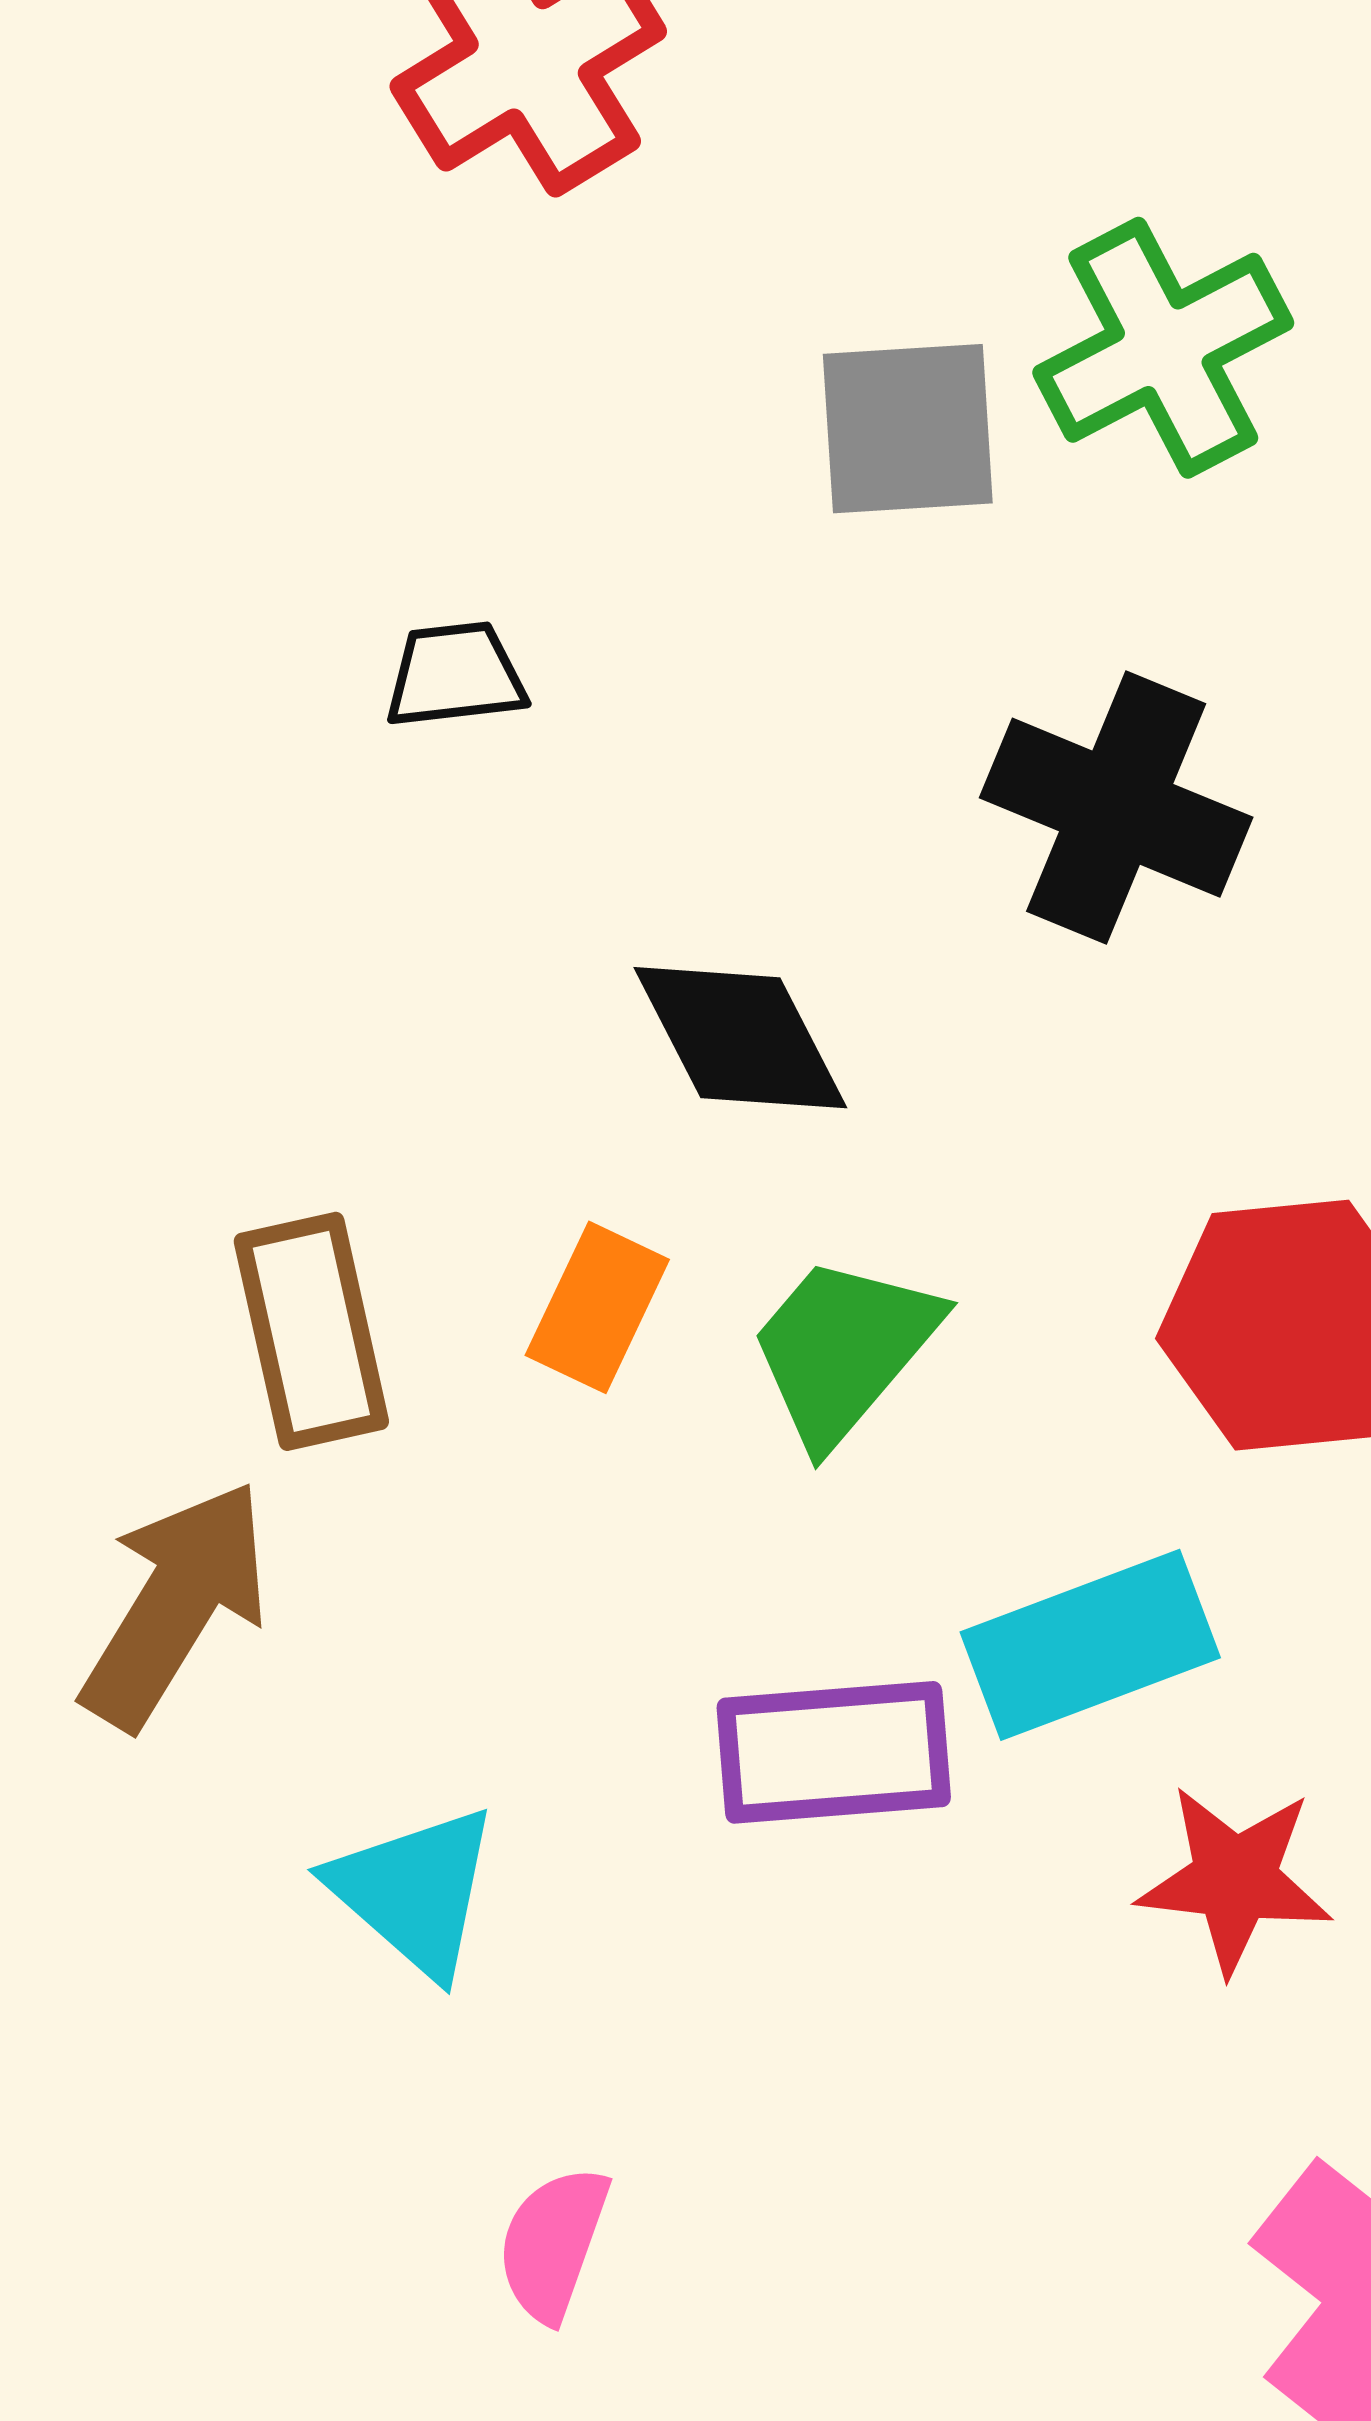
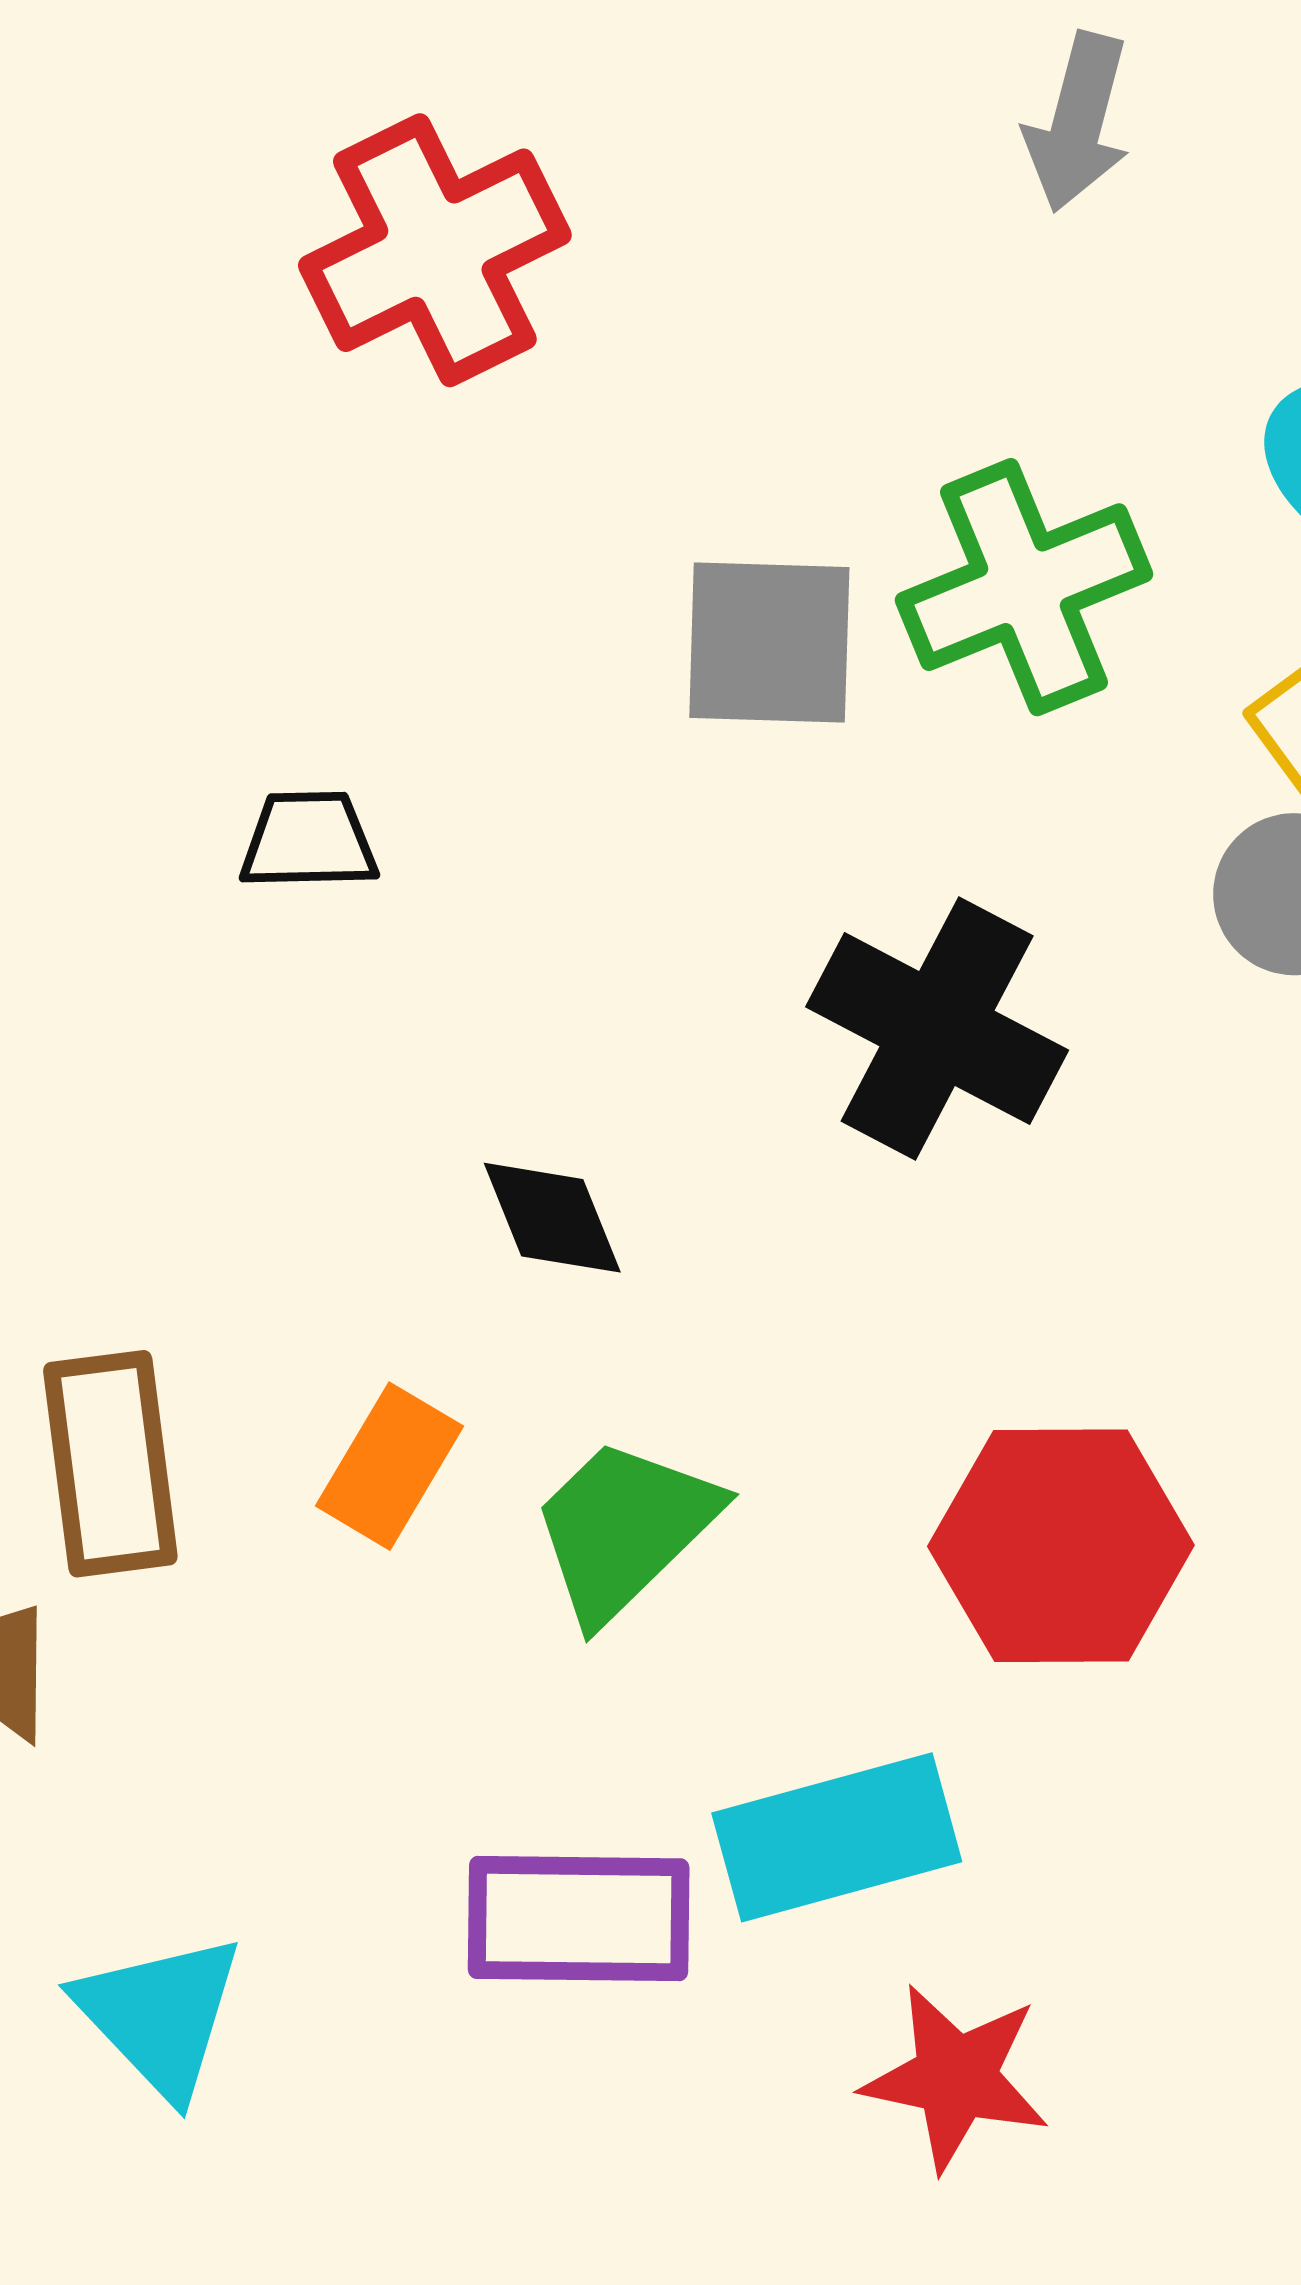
black diamond: (740, 1038) -> (552, 1218), size x0.7

